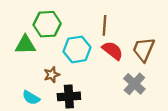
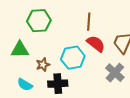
green triangle: (25, 45) -> (20, 50), moved
cyan hexagon: (77, 49) -> (73, 58), moved

